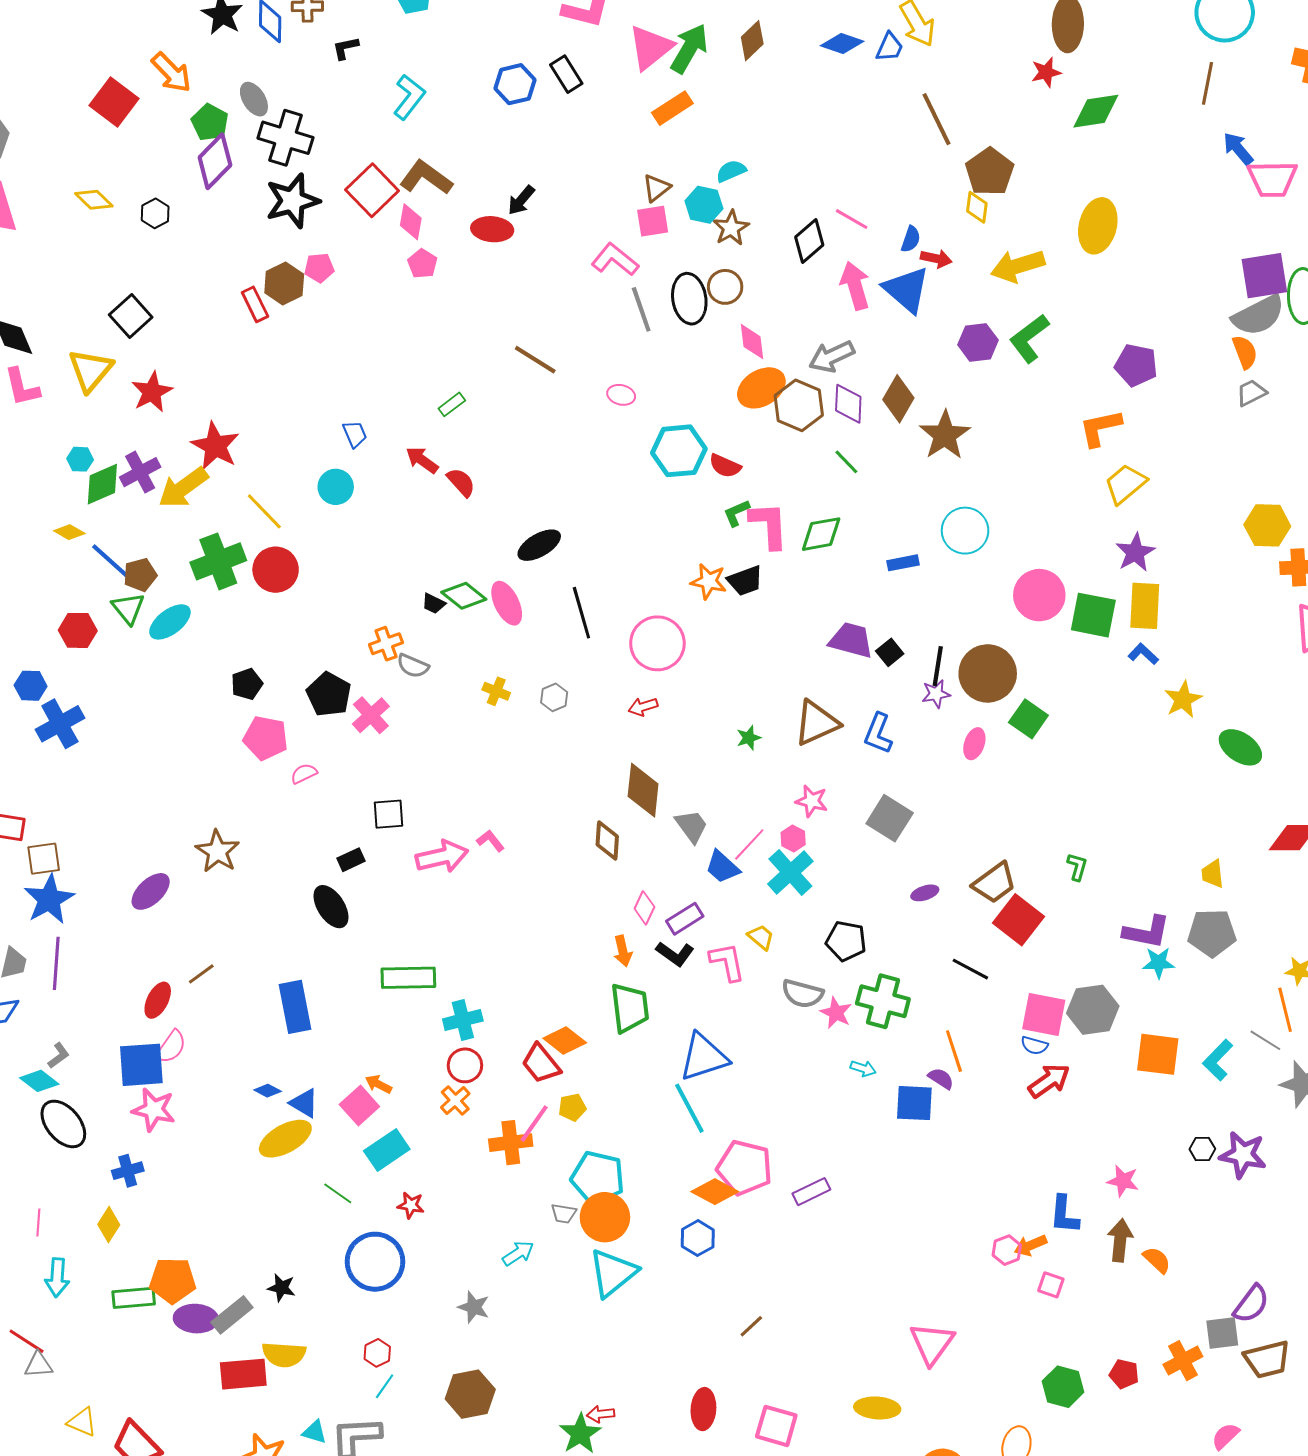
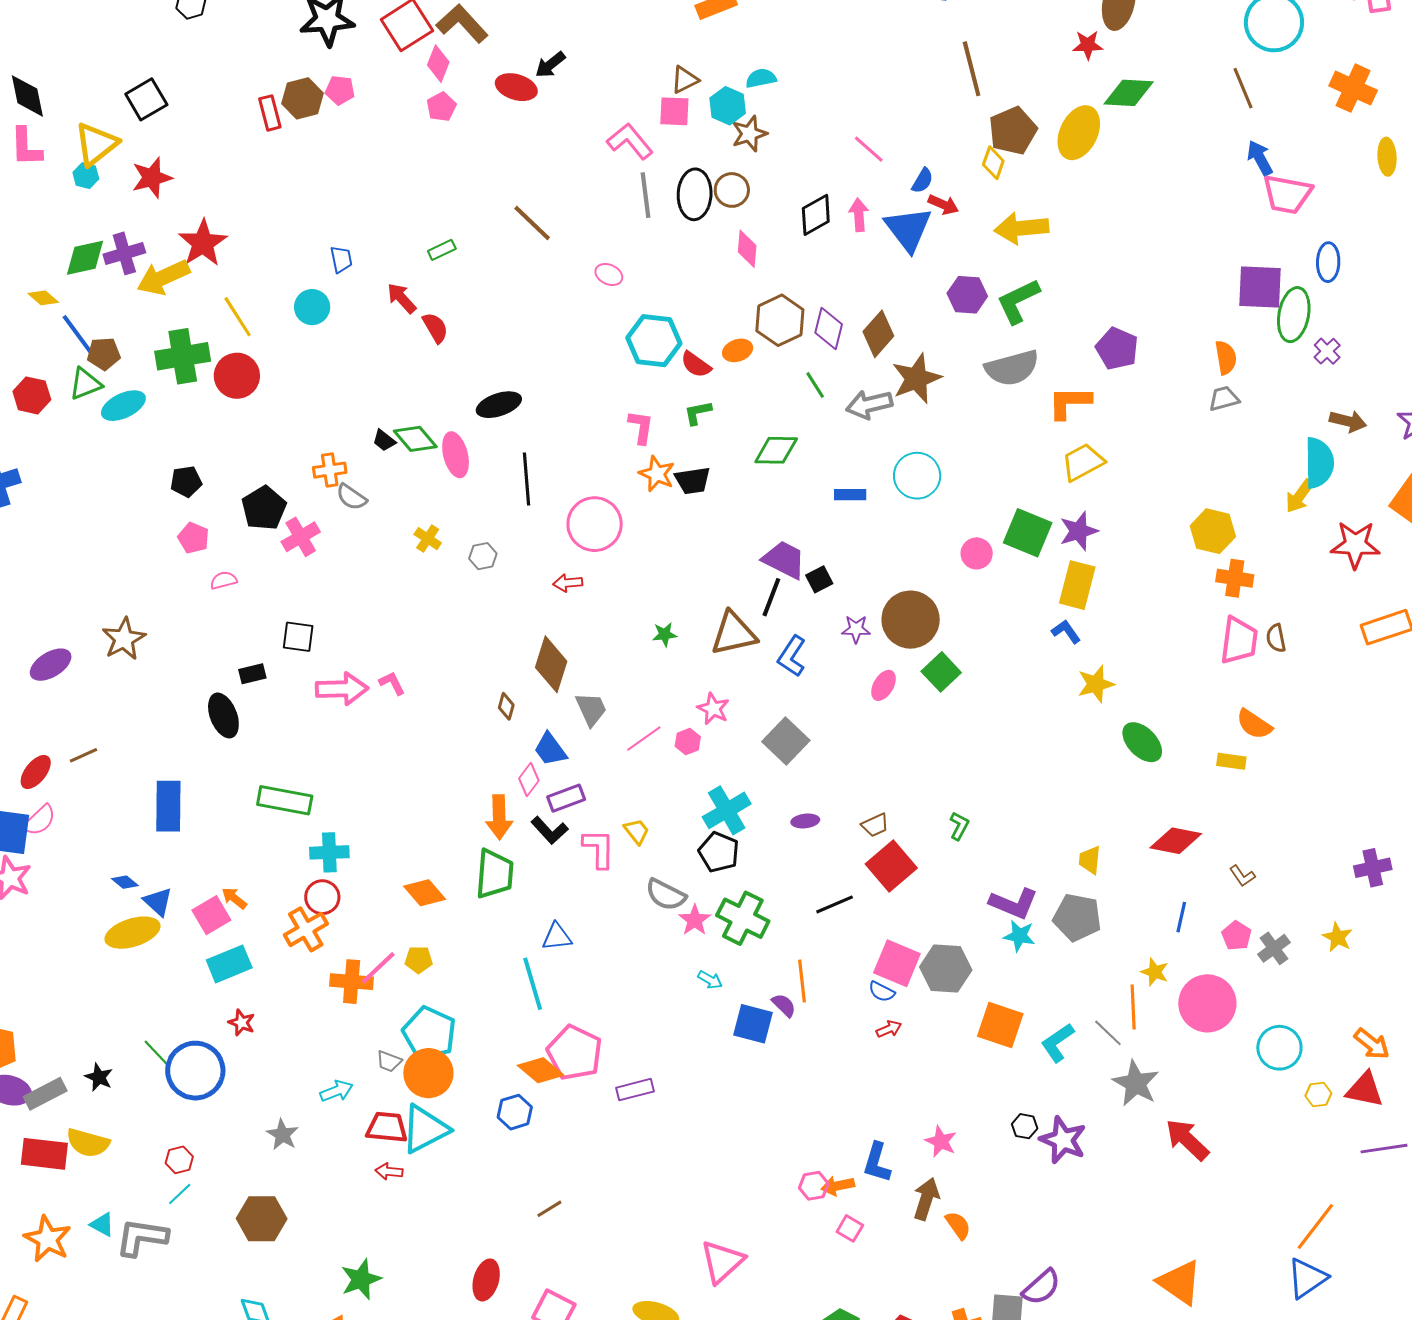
brown line: (1207, 83) -> (1243, 88), turned -45
yellow ellipse: (1098, 226) -> (1079, 133), moved
black diamond: (809, 241) -> (816, 215), moved
pink arrow: (855, 286) -> (859, 215), size x0.7
gray semicircle: (1258, 315) -> (1012, 368), moved
gray arrow: (832, 356) -> (869, 404), moved
orange ellipse: (761, 388) -> (738, 350), moved, size x0.6
cyan hexagon: (80, 459) -> (86, 176), moved
pink L-shape: (769, 525) -> (641, 427), moved, size x0.7
pink circle: (1039, 595) -> (977, 553), size x0.6
green triangle: (128, 608) -> (85, 384), turned 36
green square: (1093, 615) -> (1028, 533), moved
black line: (938, 666) -> (771, 597), moved
pink pentagon: (266, 738) -> (193, 538), size x0.7
brown diamond: (607, 840) -> (506, 706), size x0.7
blue trapezoid: (722, 867) -> (550, 749), moved
cyan cross: (790, 873) -> (727, 810), moved
brown trapezoid: (994, 883) -> (875, 825), size x0.6
orange arrow: (623, 951) -> (499, 817), size x1.4
black line: (970, 969) -> (835, 904), turned -63
blue triangle: (704, 1057) -> (557, 937), size x0.6
red trapezoid: (541, 1064) -> (387, 1127), moved, turned 123
red arrow: (1049, 1081) -> (889, 1029), size x0.6
orange cross: (455, 1101) -> (306, 929), size x1.4
green line: (338, 1193) -> (156, 1053), moved
red arrow: (601, 1414) -> (389, 1171), moved

